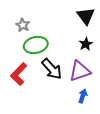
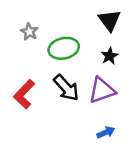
green ellipse: (36, 45) -> (64, 48), moved
blue arrow: (83, 96) -> (106, 132), moved, turned 48

